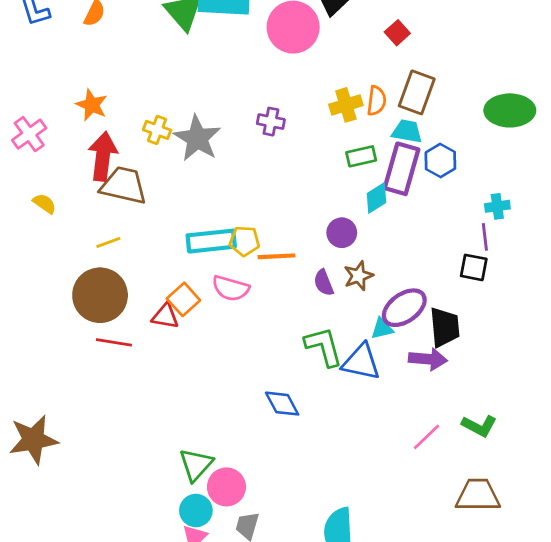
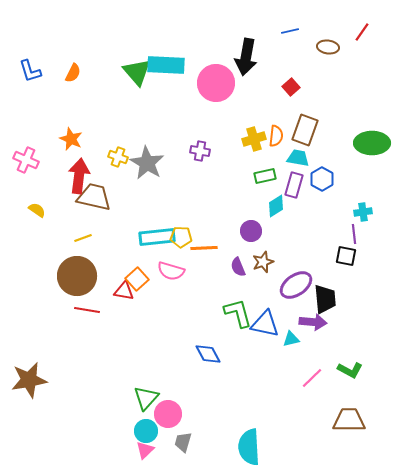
pink cross: (29, 134) -> (26, 160), turned -30
purple rectangle: (401, 169) -> (294, 185), size x0.7
cyan triangle: (382, 329) -> (291, 339), moved

